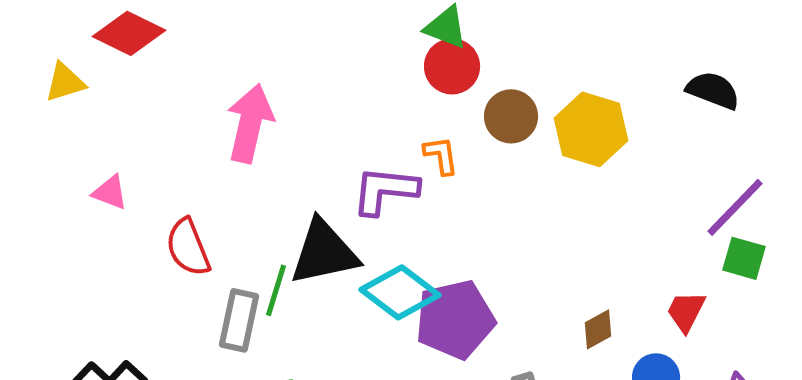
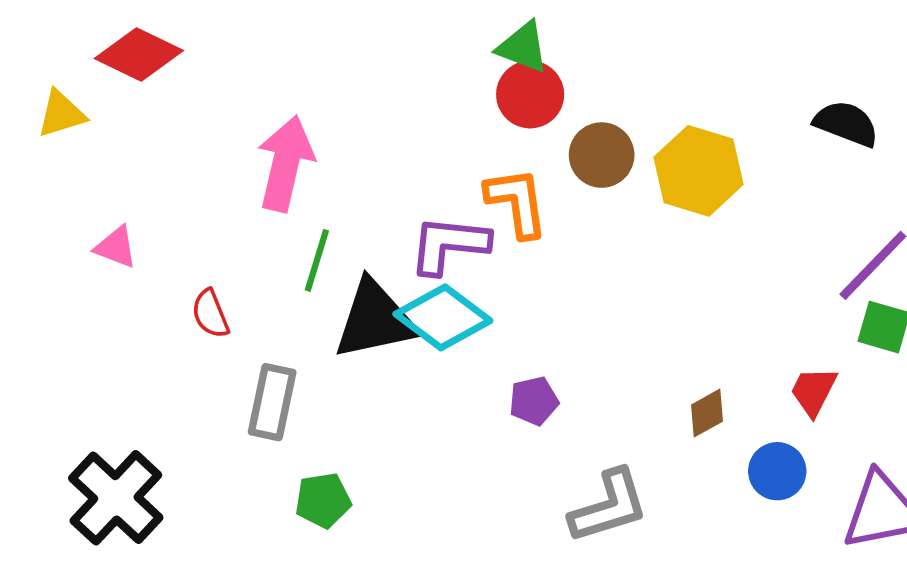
orange L-shape: (441, 155) -> (517, 202), size x1.5
red semicircle: (188, 247) -> (210, 314), size x0.7
green line: (276, 290) -> (317, 260), moved
cyan diamond: (400, 292) -> (443, 317), moved
purple pentagon: (455, 319) -> (534, 401), size x0.5

